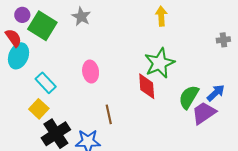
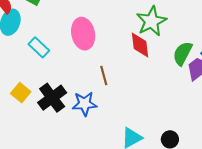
pink ellipse: (91, 72) -> (83, 34), size x1.4
yellow square: (39, 109) -> (21, 93), moved

